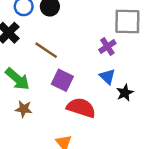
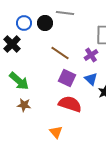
brown line: (46, 50) -> (60, 53), moved
purple square: (62, 80) -> (67, 78), moved

